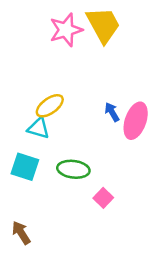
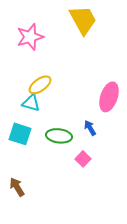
pink star: (66, 30) -> (30, 37), moved
blue arrow: (112, 112) -> (90, 128), moved

